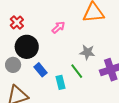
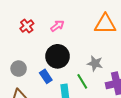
pink arrow: (58, 27) -> (57, 26), moved
black circle: (27, 47) -> (58, 56), moved

